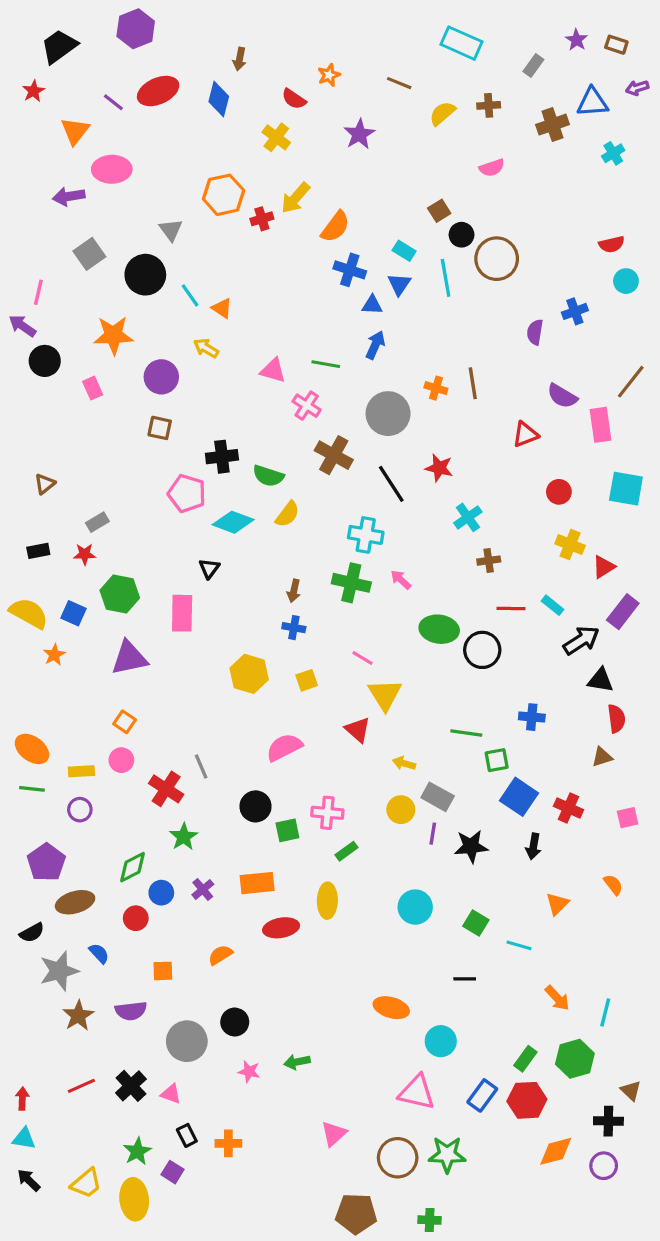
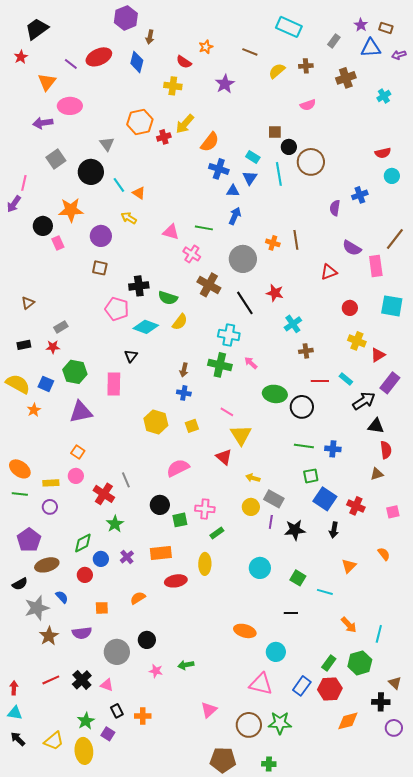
purple hexagon: (136, 29) -> (126, 18), moved
blue triangle: (592, 102) -> (371, 48), moved
yellow cross: (276, 137) -> (173, 86), turned -30
brown square: (439, 211) -> (275, 132), turned 32
purple arrow: (22, 326) -> (14, 204), turned -90
black circle: (45, 361) -> (43, 226), moved
green line: (466, 733) -> (304, 446), moved
purple circle: (604, 1166) -> (394, 728), moved

